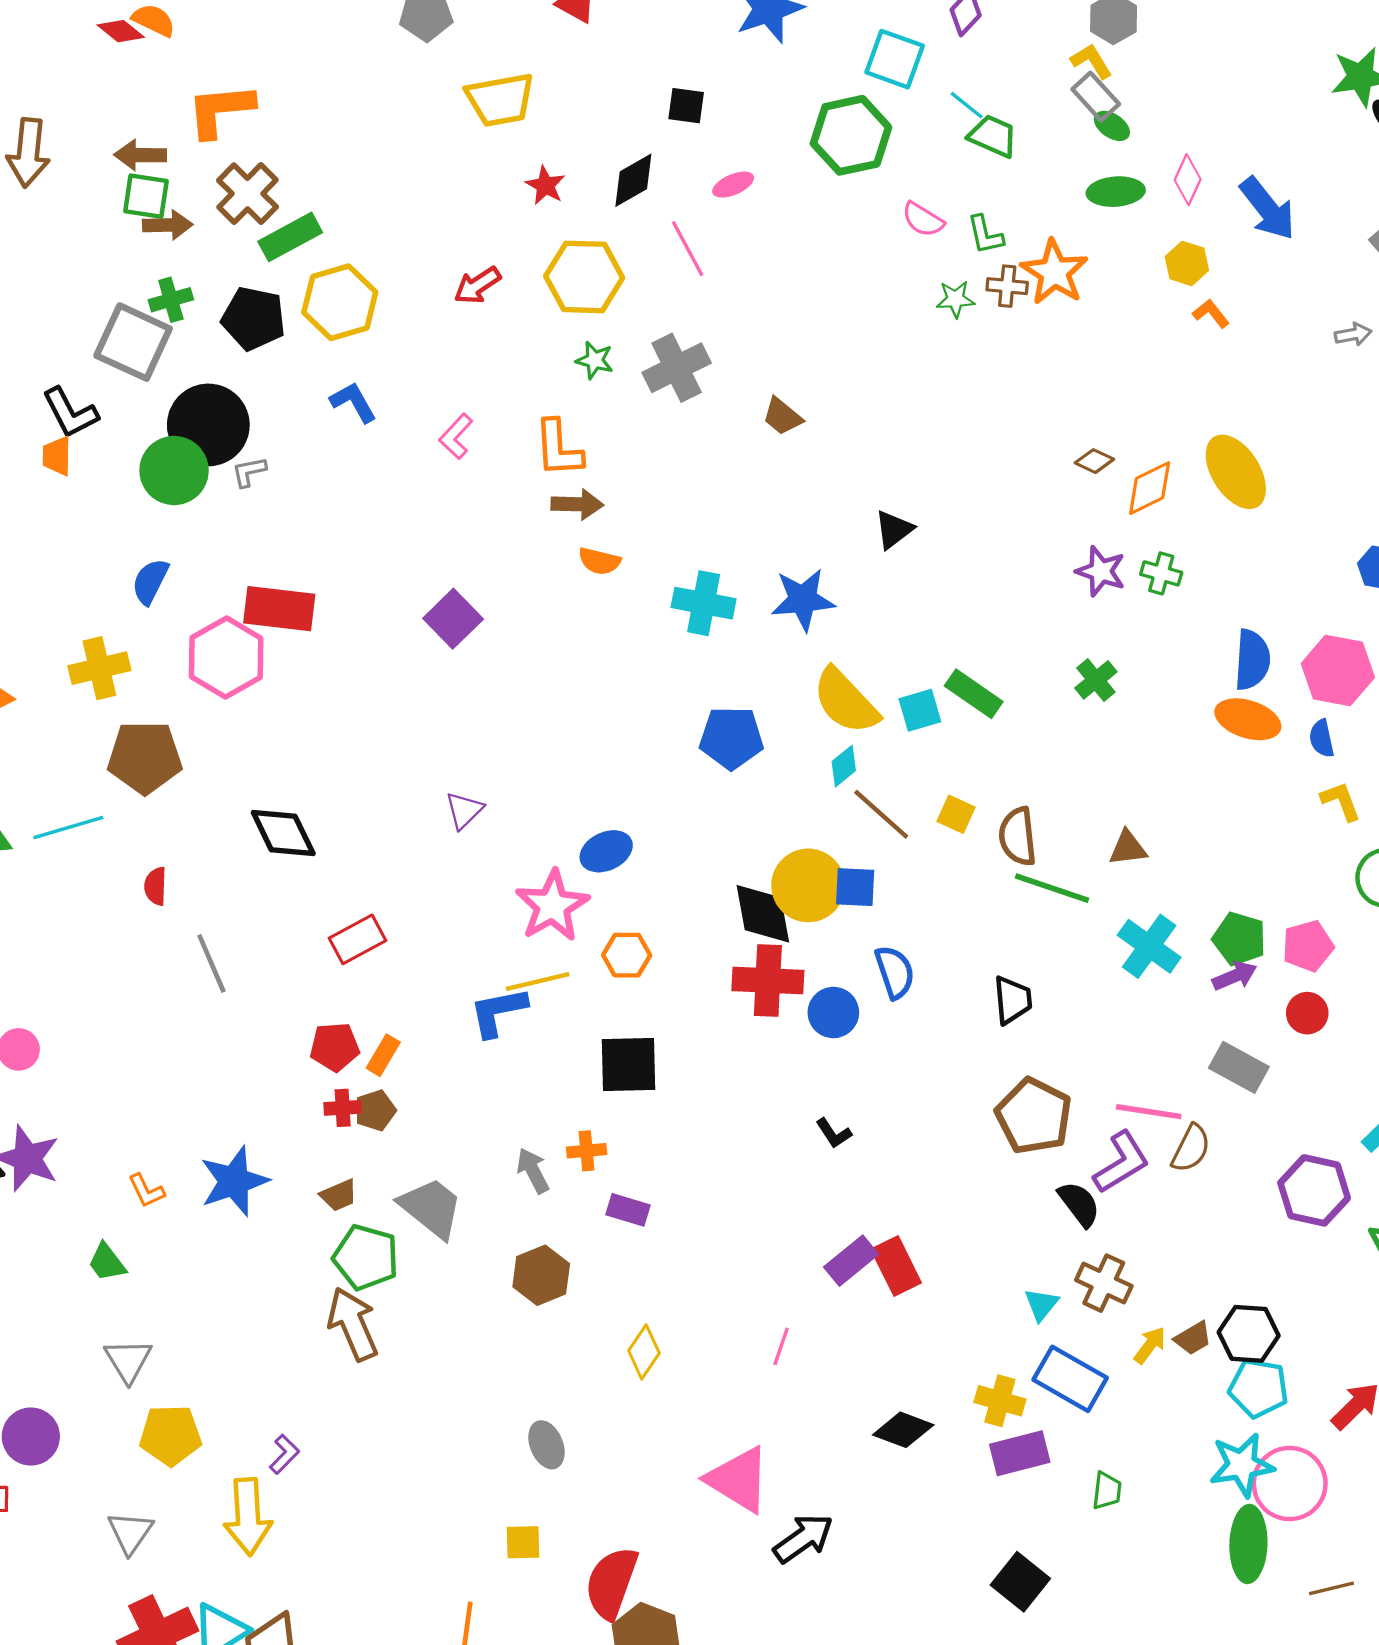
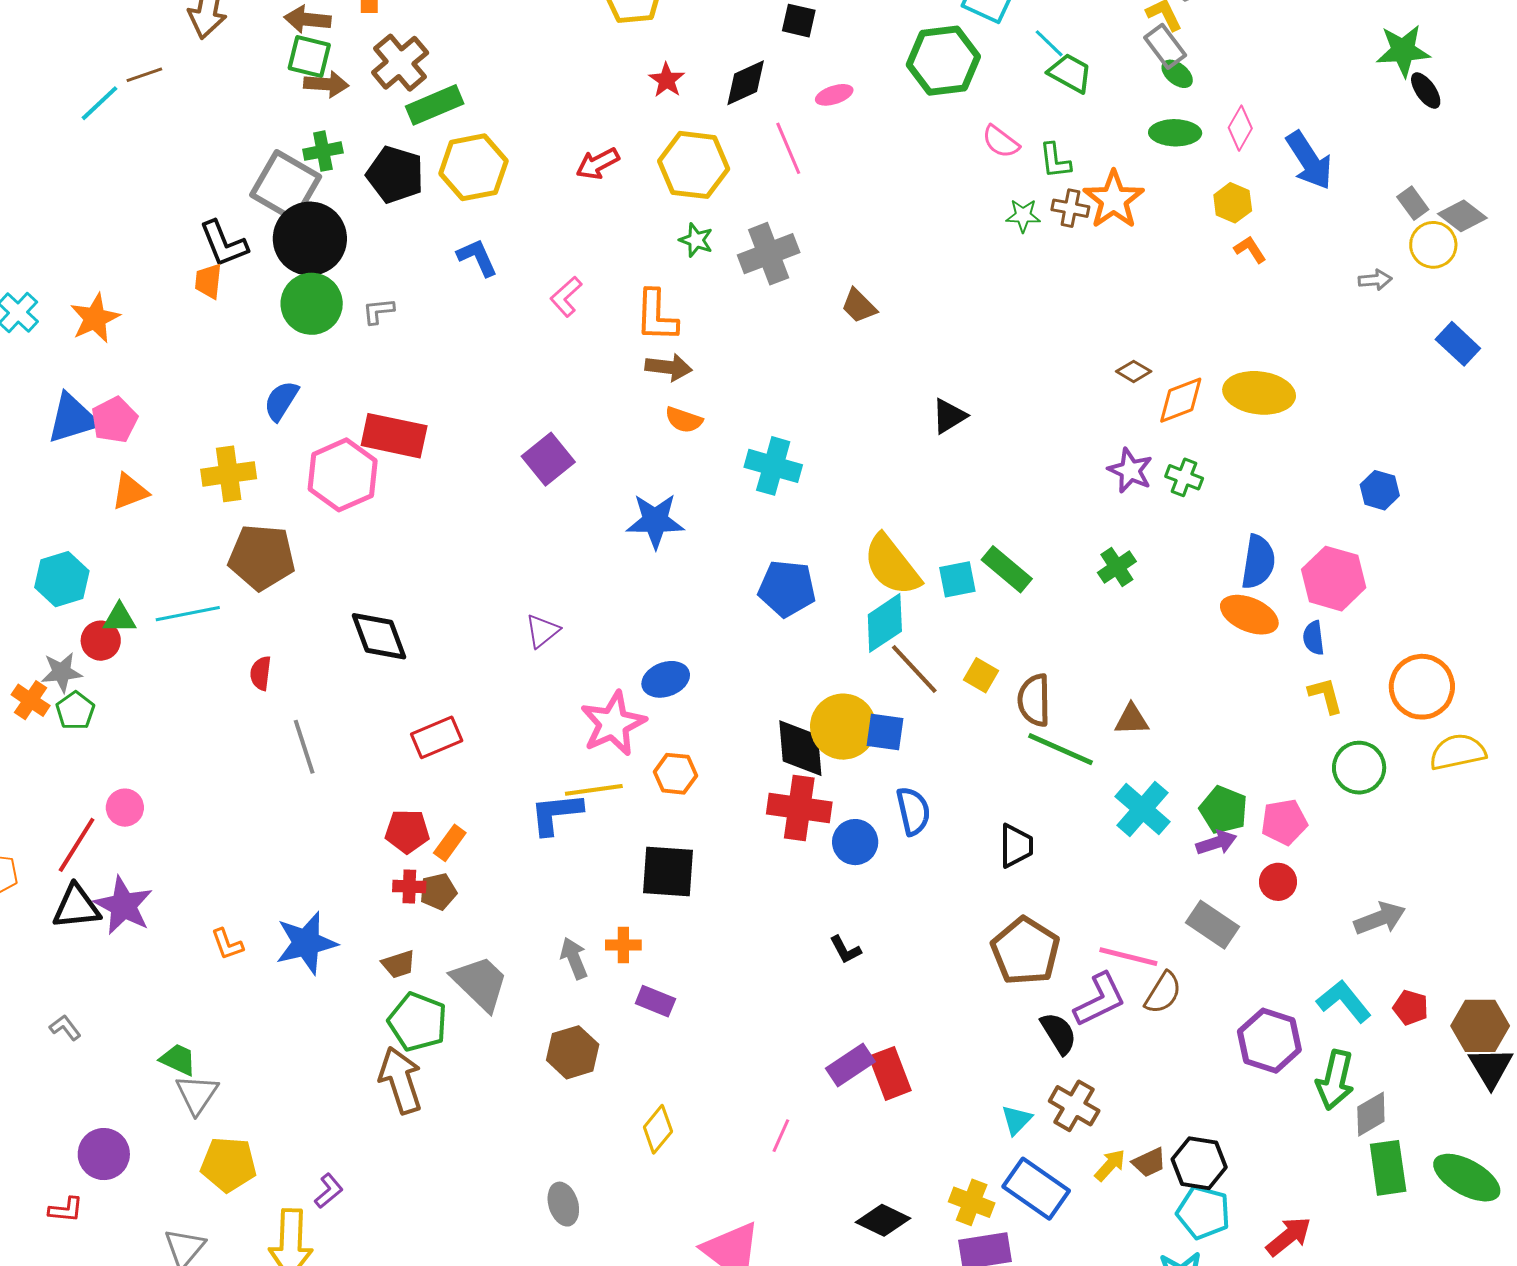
black circle: (208, 425) -> (310, 239), moved
yellow ellipse: (1236, 472) -> (1259, 393), turned -56
blue star: (803, 600) -> (655, 521), moved
cyan diamond: (844, 766) -> (885, 623), size x1.6
green trapezoid: (107, 1262) -> (178, 1060), moved, turned 147

